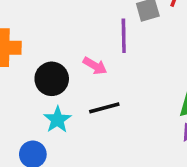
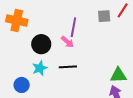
purple line: (124, 36) -> (73, 27), moved

